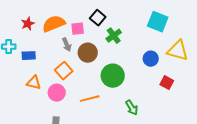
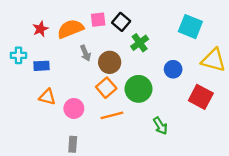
pink square: (78, 29) -> (98, 20), moved
blue circle: (151, 59) -> (173, 69), moved
orange square: (64, 71) -> (106, 88), moved
red square: (167, 83) -> (201, 97), size x1.5

